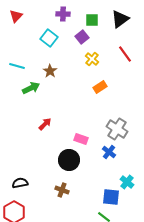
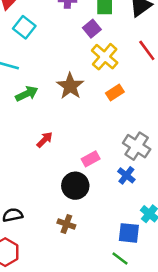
cyan square: (49, 38) -> (24, 27), moved
yellow cross: (92, 59) -> (105, 57), size x1.5
brown star: (50, 71) -> (70, 86), moved, size x1.5
pink rectangle: (81, 139) -> (91, 159), turned -48

